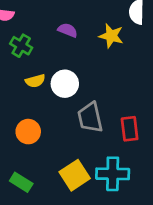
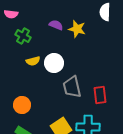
yellow star: (111, 36) -> (77, 29), moved
orange circle: (28, 132) -> (22, 105), moved

